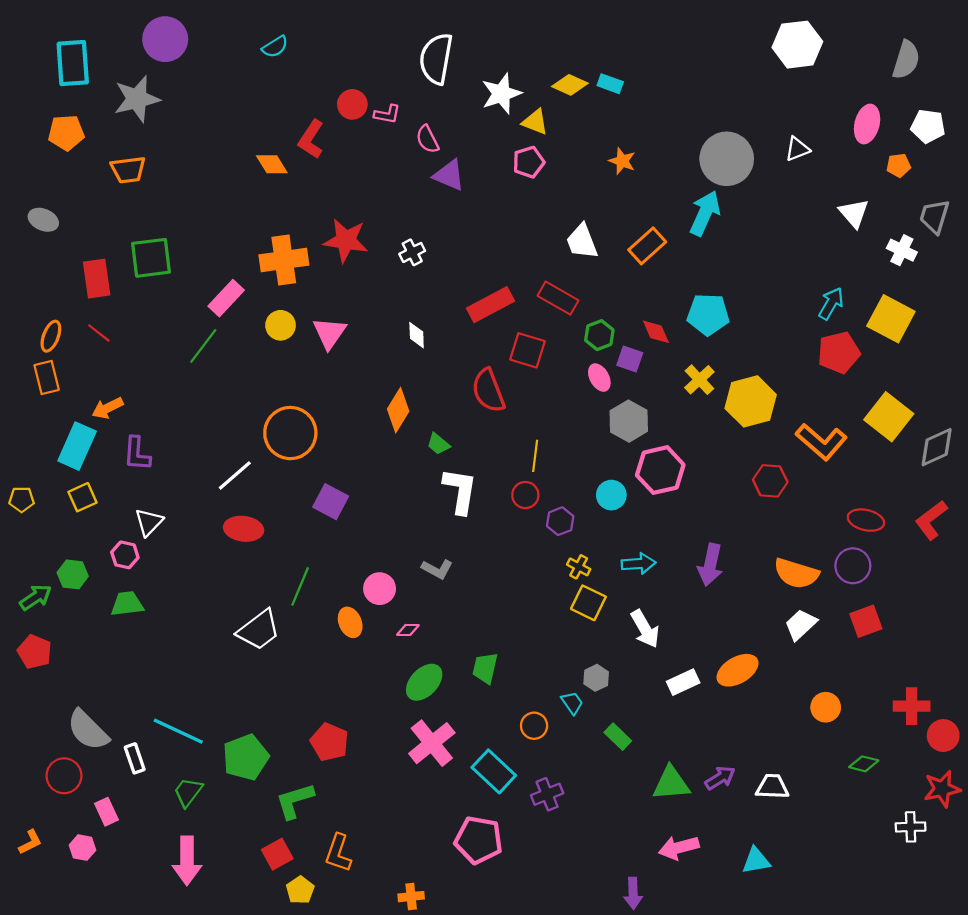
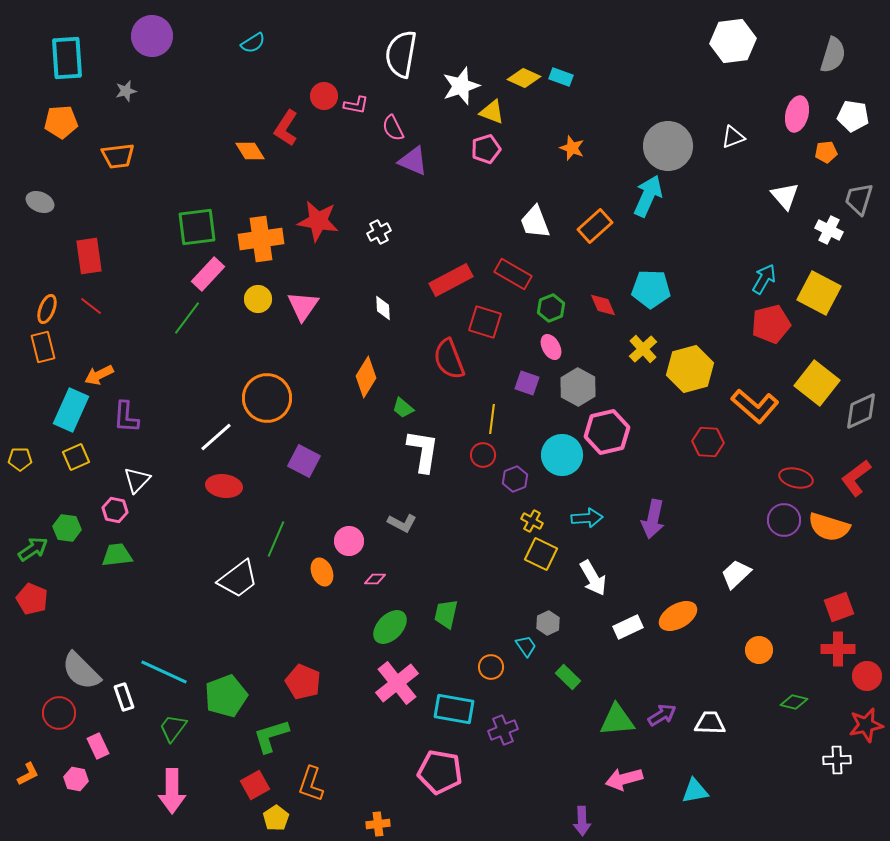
gray star: (137, 99) -> (126, 91), size x0.5
green square: (151, 258) -> (197, 227), moved
purple square: (630, 359) -> (527, 383), moved
cyan circle: (611, 495) -> (562, 455), size x1.5
orange semicircle: (796, 573) -> (829, 527), moved
red square: (866, 621) -> (839, 607), moved
cyan rectangle: (494, 771) -> (454, 709), turned -33

